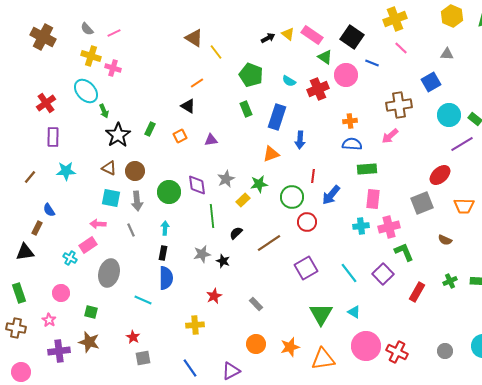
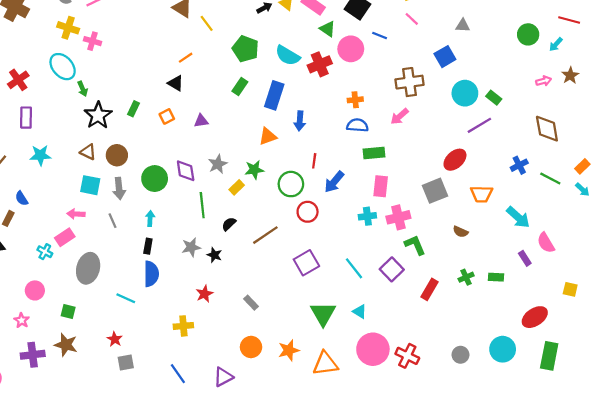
cyan semicircle: (289, 81) -> (288, 55), size x1.6
green rectangle: (246, 109) -> (240, 87), turned 56

